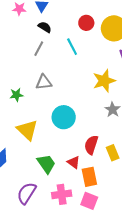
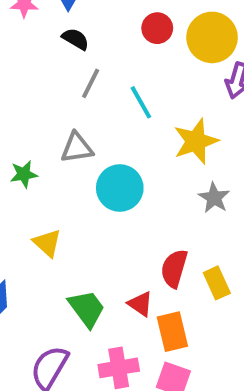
cyan line: (72, 47) -> (141, 102), moved
gray line: (39, 49) -> (91, 83), moved
cyan circle: (64, 117) -> (120, 188), moved
yellow triangle: (27, 130) -> (47, 243), size x0.7

